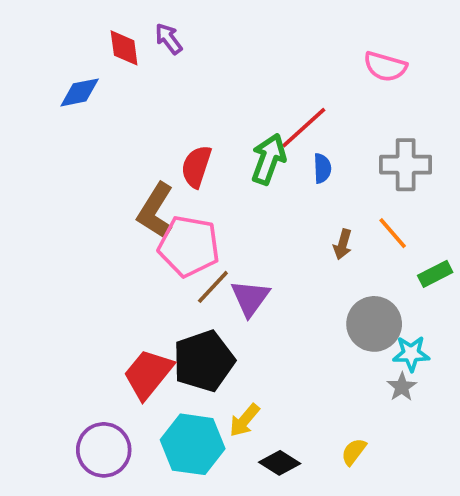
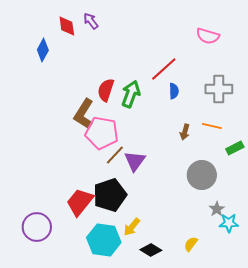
blue diamond: (80, 92) -> (43, 50), turned -50
green arrow: (269, 159) -> (131, 94), moved
orange line: (393, 233) -> (212, 126), turned -36
cyan star: (411, 354) -> (229, 223), moved
purple circle: (104, 450) -> (37, 227), moved

